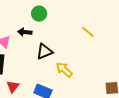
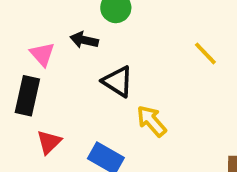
black triangle: (44, 51) -> (118, 81), turned 48

